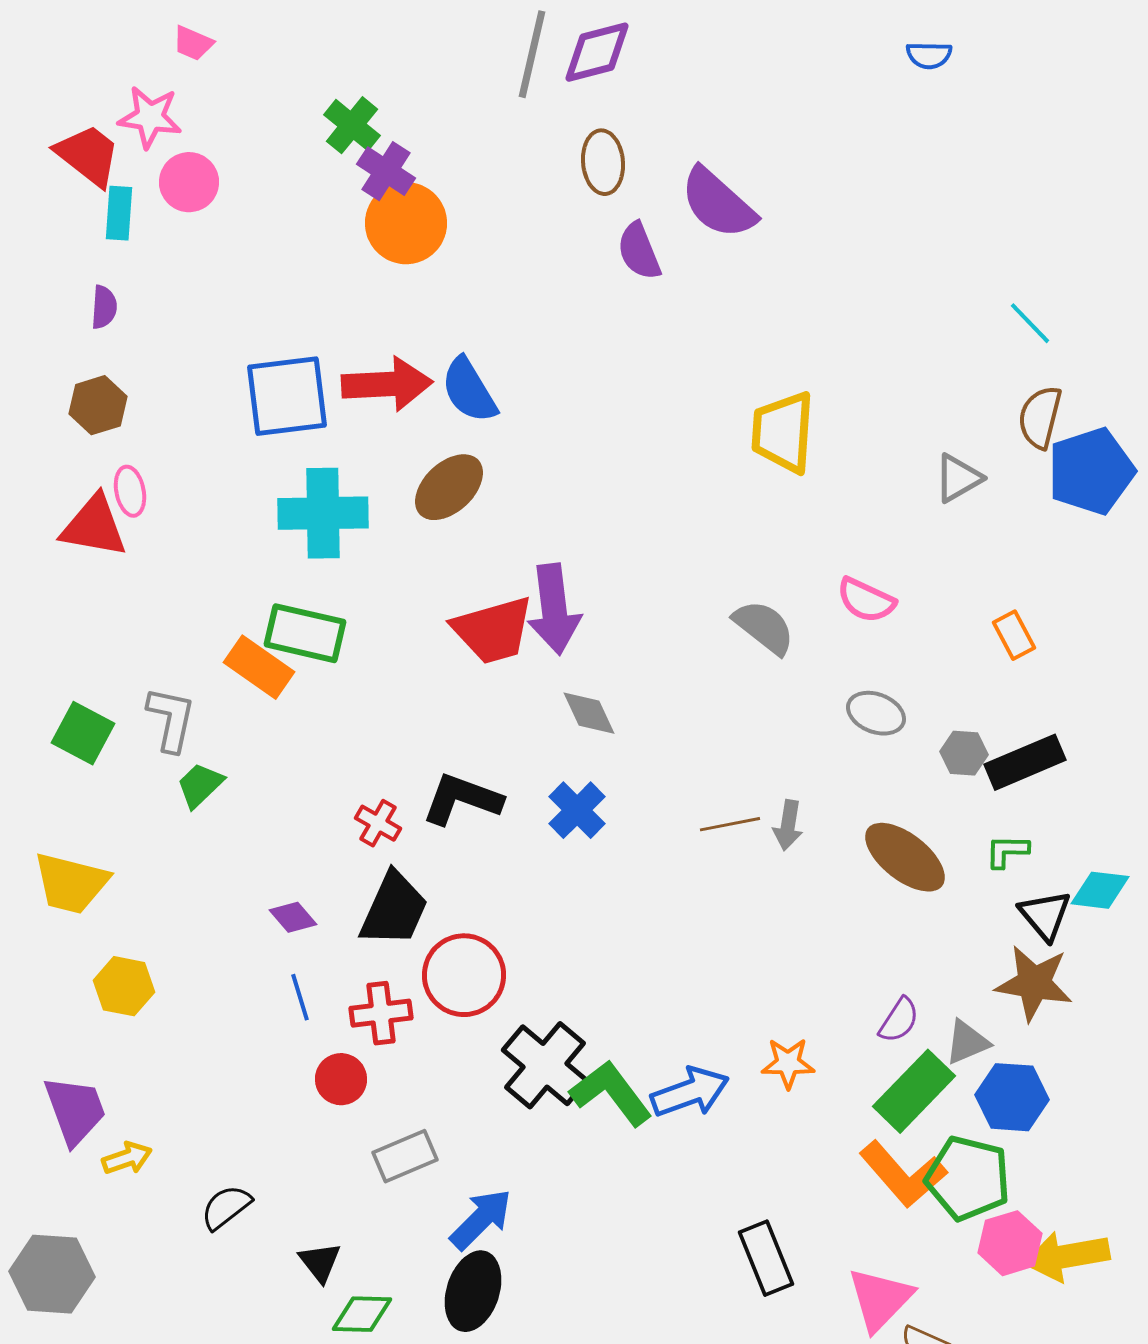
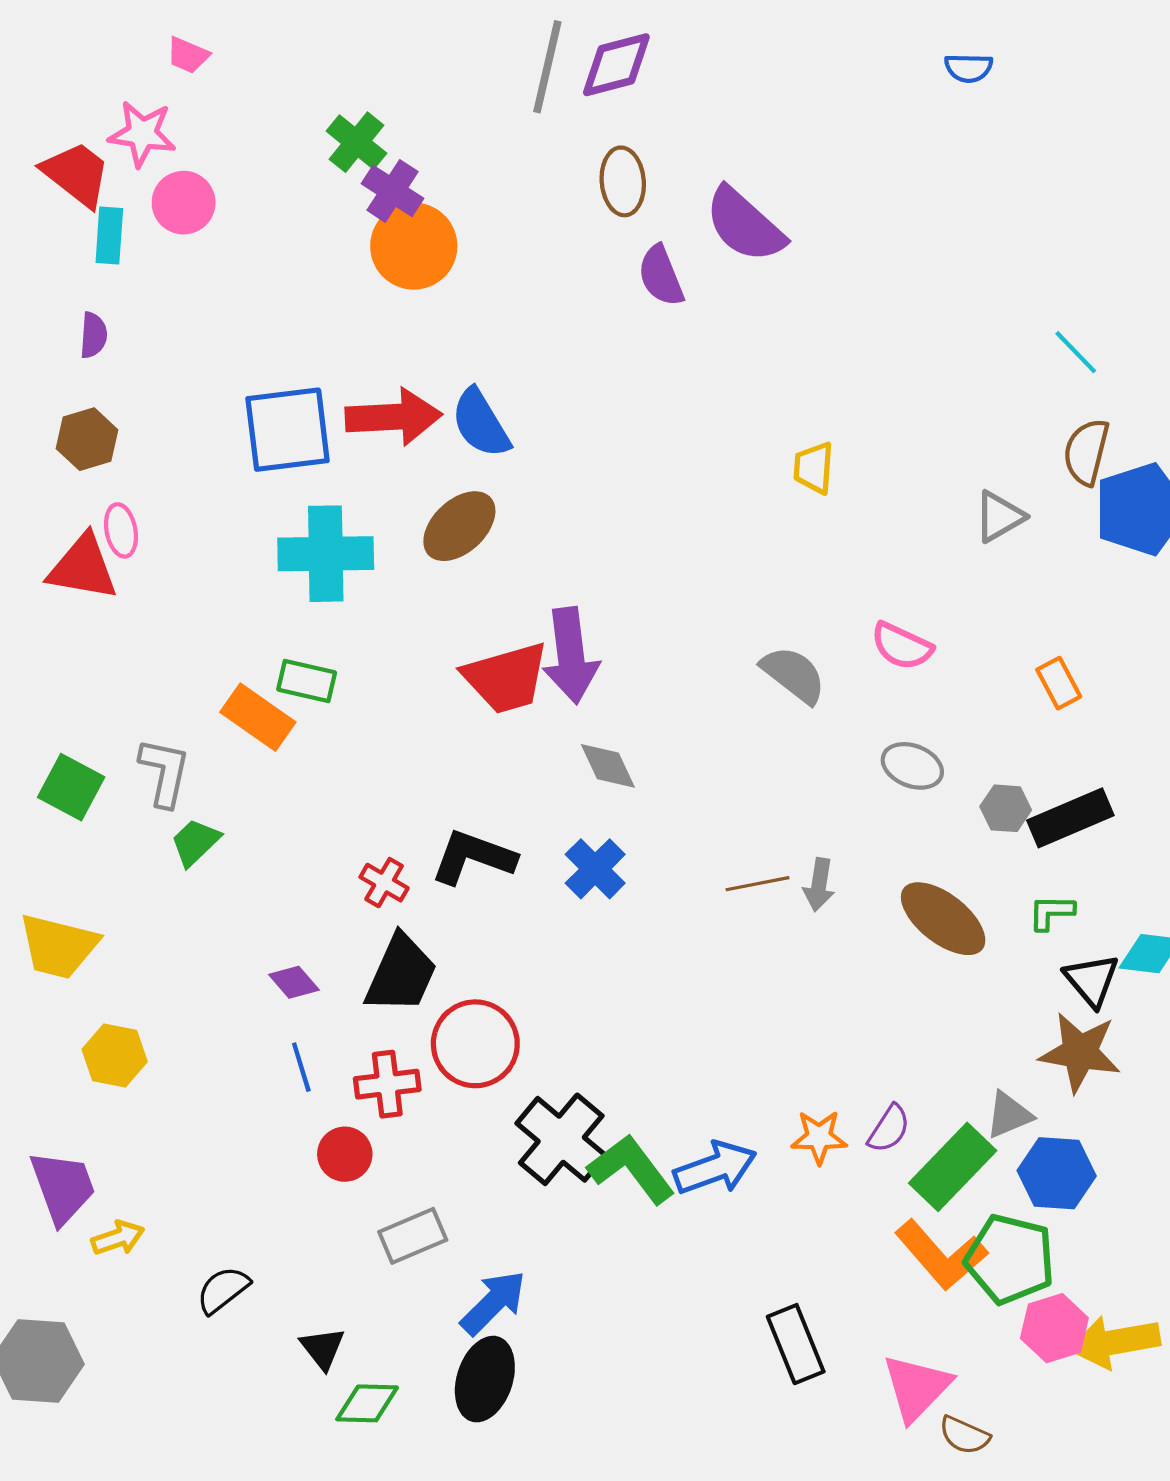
yellow trapezoid: (783, 432) -> (814, 468), size x0.6
green rectangle: (305, 633) -> (307, 681), size x0.7
purple semicircle: (899, 1020) -> (889, 1129), moved

